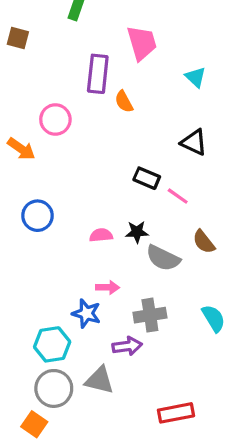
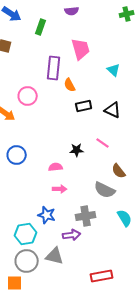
black rectangle: (147, 178) -> (84, 106), moved, turned -35
black star: (137, 232) -> (77, 150), moved
gray semicircle: (163, 258) -> (105, 190), moved
pink arrow: (108, 287) -> (60, 189), moved
orange square: (34, 424) -> (15, 283), turned -35

